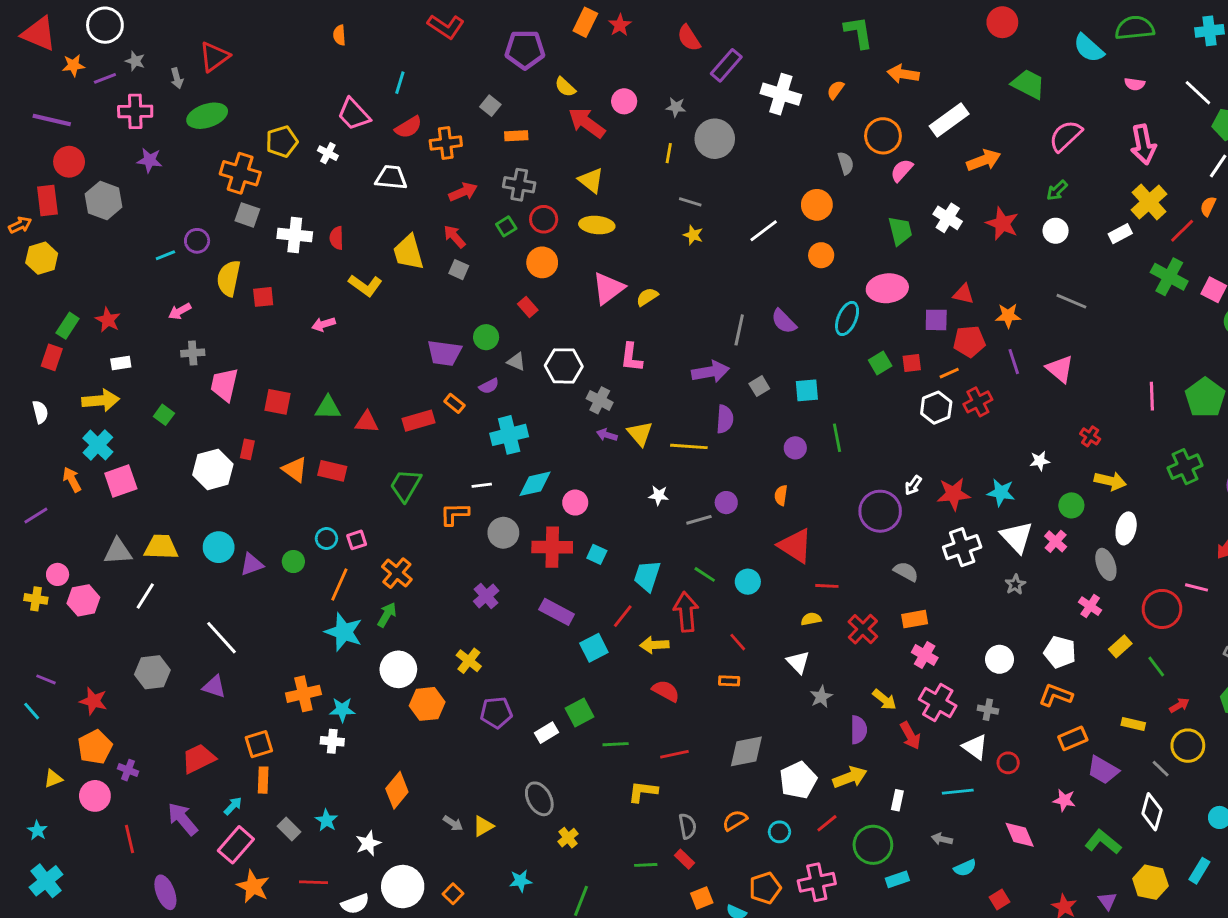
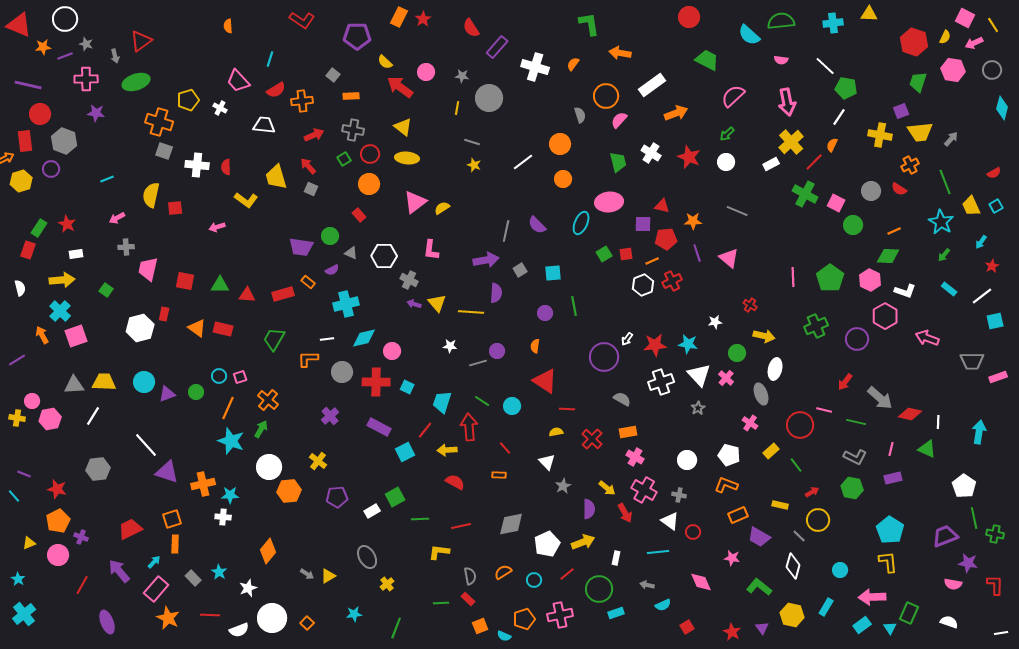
purple circle: (197, 241) -> (51, 169), moved
purple triangle: (214, 687) -> (167, 472), moved, size x1.4
red line: (129, 839) -> (82, 585), turned 42

